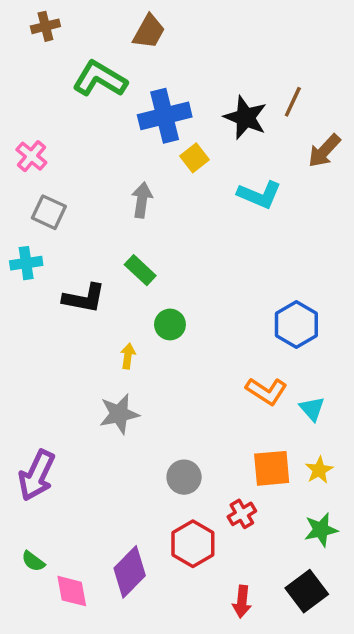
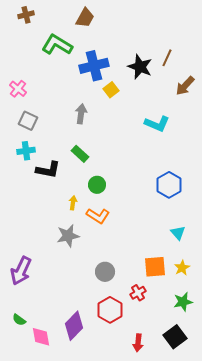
cyan L-shape: (259, 195) -> (157, 124), moved
cyan cross: (26, 263) -> (26, 151), moved
orange L-shape: (266, 391) -> (98, 216), moved

